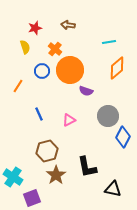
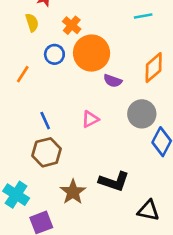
orange diamond: (117, 68) -> (154, 68), moved
blue line: (39, 114) -> (45, 121), moved
brown hexagon: (47, 151) -> (47, 152), moved
black L-shape: (87, 167) -> (114, 181), turned -60

